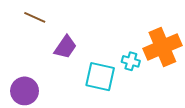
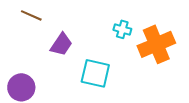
cyan cross: (131, 61) -> (122, 29), moved

